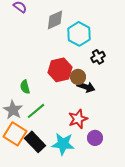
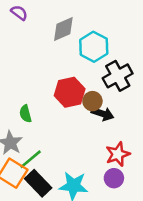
black cross: (98, 57) -> (118, 76), size x1.6
green line: (36, 111) -> (31, 159), moved
red star: (78, 119) -> (118, 154), moved

